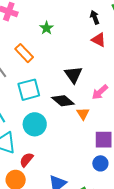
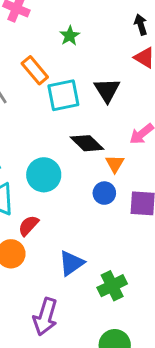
black triangle: (73, 75) -> (107, 90), moved
cyan square: (29, 90) -> (63, 95), moved
blue circle: (100, 163) -> (104, 193), moved

